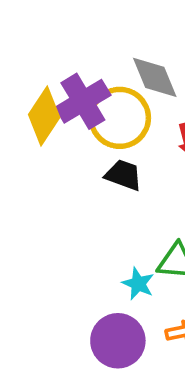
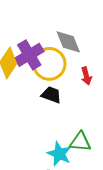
cyan star: (138, 284) -> (59, 154), size x1.4

